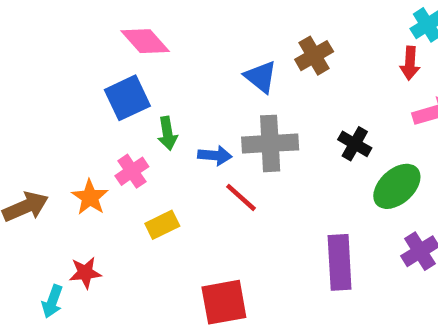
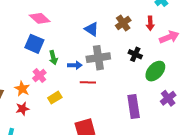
brown cross: (314, 56) -> (123, 23), moved
red arrow: (410, 63) -> (150, 23), moved
blue square: (127, 98) -> (34, 44), turned -36
red line: (241, 197) -> (88, 82), turned -35
red star: (85, 273) -> (22, 109), moved

